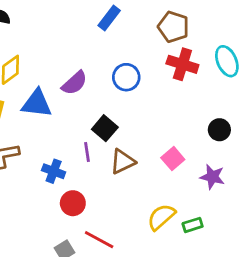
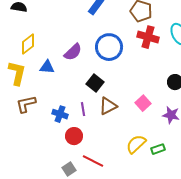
blue circle: (126, 77) -> (109, 47), size x1.4
blue triangle: (37, 103) -> (47, 67), size x0.7
purple line: (87, 152) -> (83, 109), moved

